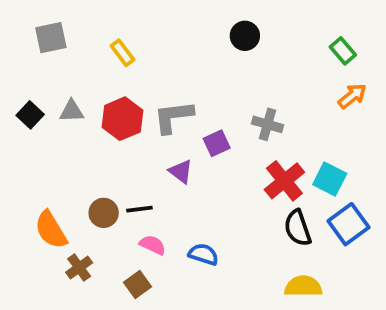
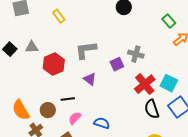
green rectangle: (343, 51) -> (169, 21), moved
red hexagon: (122, 119) -> (54, 64), moved
purple square: (217, 143) -> (117, 64), moved
brown circle: (104, 213) -> (48, 110), moved
pink semicircle: (153, 245) -> (75, 118), turned -72

